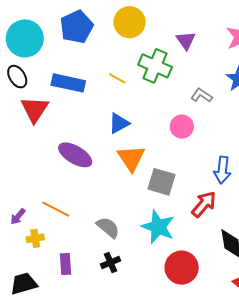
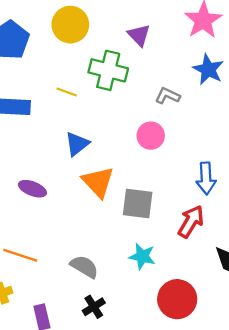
purple ellipse: (75, 155) -> (32, 189), size x0.7
cyan star: (158, 227) -> (142, 256), size x0.7

